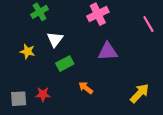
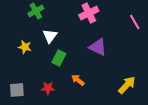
purple triangle: (108, 51) -> (98, 47), turned 30
green rectangle: (65, 64) -> (59, 58), turned -35
red star: (43, 94) -> (48, 88), moved

